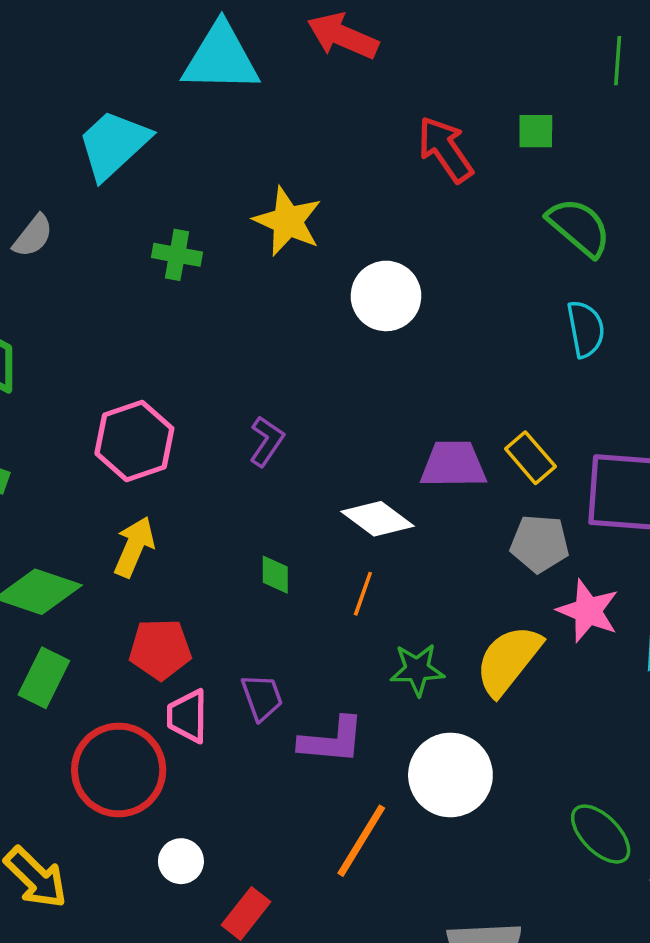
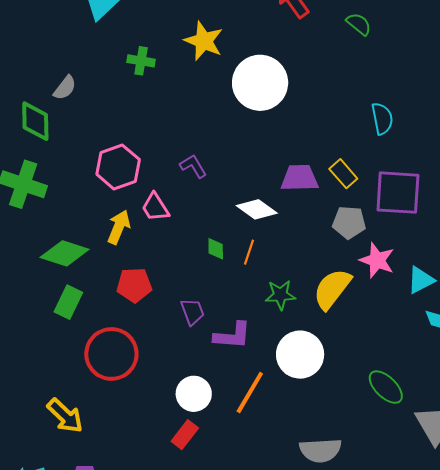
green semicircle: (579, 227) -> (359, 24), moved, size x0.7
gray semicircle: (33, 236) -> (65, 88), moved
white circle: (386, 296) -> (260, 83), size x1.4
cyan semicircle: (586, 329) -> (382, 119), moved
purple L-shape: (267, 441) -> (193, 166), turned -64
green diamond: (275, 575) -> (216, 249), moved
pink trapezoid: (187, 716) -> (155, 207), moved, turned -32
white circle: (181, 861) -> (194, 394), moved, size x1.4

